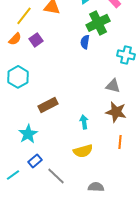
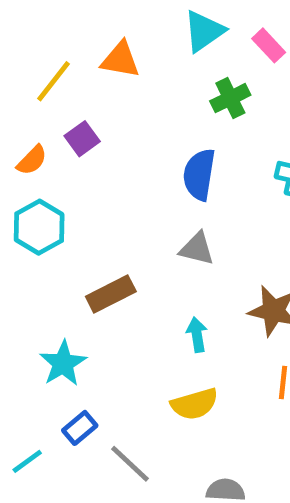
green cross: (98, 23) -> (230, 98), size x0.7
orange semicircle: (15, 39) -> (32, 160), moved
blue semicircle: (85, 42) -> (199, 175), moved, size x1.5
gray triangle: (113, 86) -> (197, 249), moved

